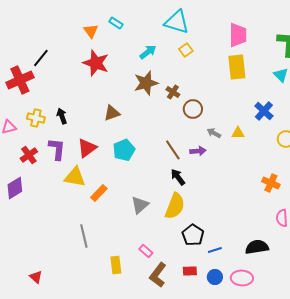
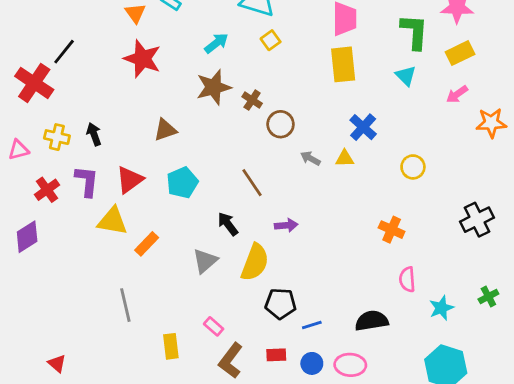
red cross: (20, 80) -> (34, 83), turned -32
blue cross: (264, 111) -> (363, 127), moved
purple arrow: (198, 151) -> (286, 225), moved
black arrow: (178, 177) -> (228, 224), moved
black pentagon: (193, 235) -> (281, 304), turned -30

